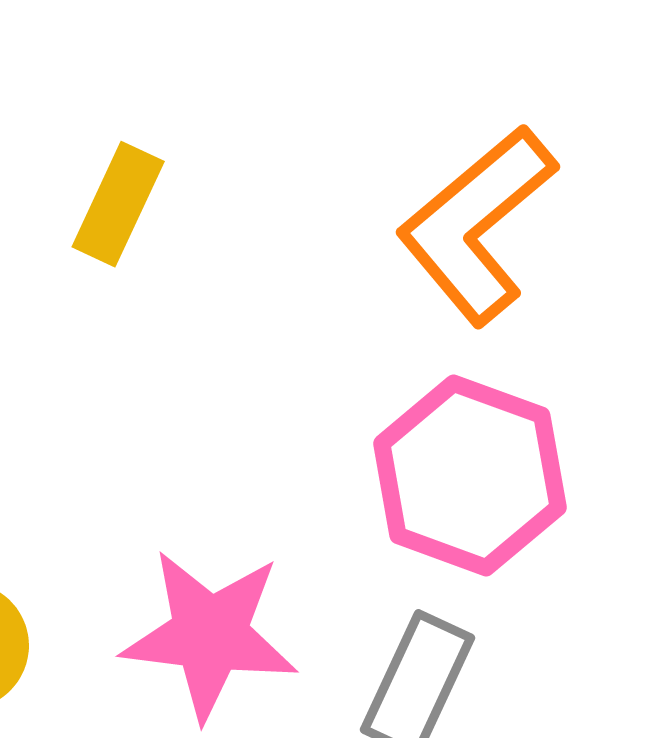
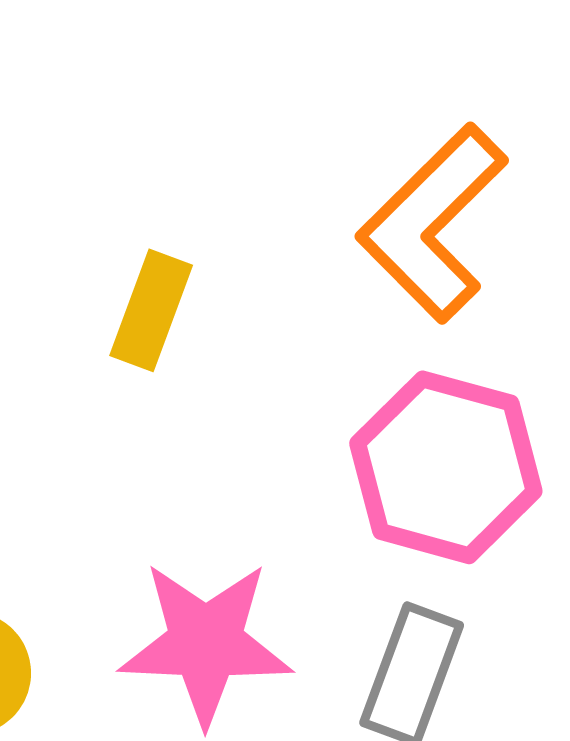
yellow rectangle: (118, 204) -> (151, 310), moved

